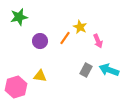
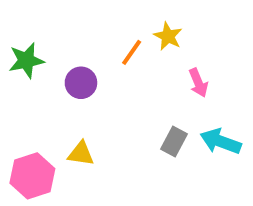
green star: (19, 17) -> (26, 60), moved
yellow star: (80, 27) -> (168, 36), moved
orange line: (65, 38) -> (132, 52), moved

